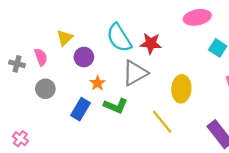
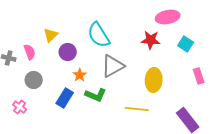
red star: (151, 43) -> (151, 40), moved
yellow line: (162, 122) -> (137, 109), turned -45
pink cross: (20, 139) -> (20, 107), moved

